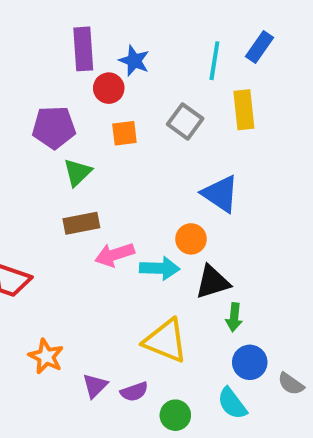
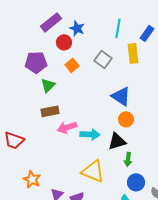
blue rectangle: (260, 47) -> (147, 33), moved
purple rectangle: (83, 49) -> (51, 22), turned 55
orange square: (124, 133) -> (72, 65), turned -32
orange circle: (191, 239) -> (126, 119), moved

